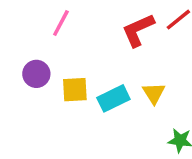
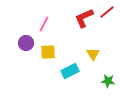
pink line: (61, 23) -> (44, 24), moved
cyan rectangle: (113, 98) -> (70, 71), moved

